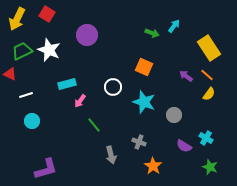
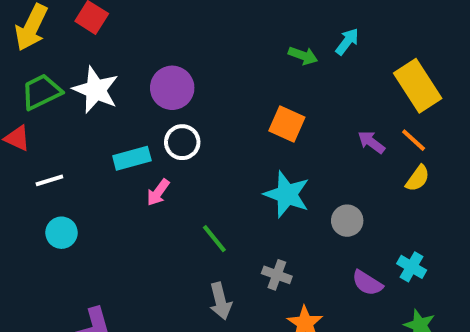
purple circle: (87, 35) -> (172, 88), moved
white circle: (113, 87) -> (182, 142), moved
green line: (94, 125) -> (214, 239), moved

